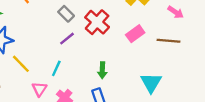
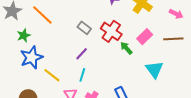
purple line: (67, 39) -> (82, 54), moved
green arrow: (102, 70) -> (126, 48), moved, turned 144
cyan triangle: (151, 83) -> (154, 69), moved

